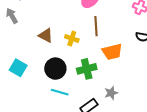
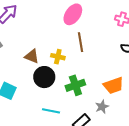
orange trapezoid: (112, 52) -> (113, 85), moved
black circle: (55, 69) -> (44, 77), moved

